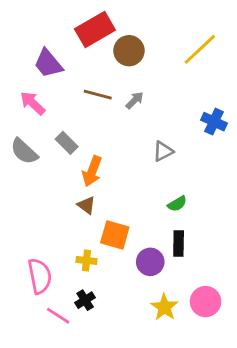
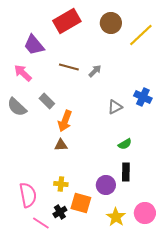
brown circle: (129, 51) -> (111, 23), moved
blue cross: (214, 122) -> (143, 97), moved
brown triangle: (86, 205) -> (61, 145), turned -40
orange square: (115, 235) -> (81, 203), moved

